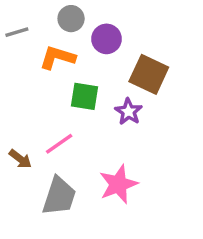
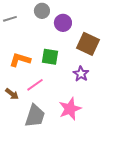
orange L-shape: (57, 57) -> (20, 60), moved
purple star: (129, 112) -> (81, 74), moved

